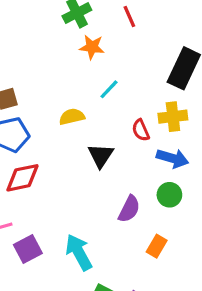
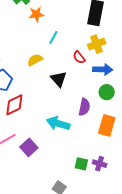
orange rectangle: (157, 246) -> (107, 125), size x1.5
cyan arrow: (79, 252) -> (58, 123), moved, turned -30

